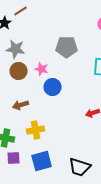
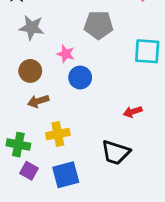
brown circle: (19, 71) -> (30, 71), moved
purple square: (14, 158) -> (29, 171), turned 32
black trapezoid: (80, 167) -> (116, 152), moved

